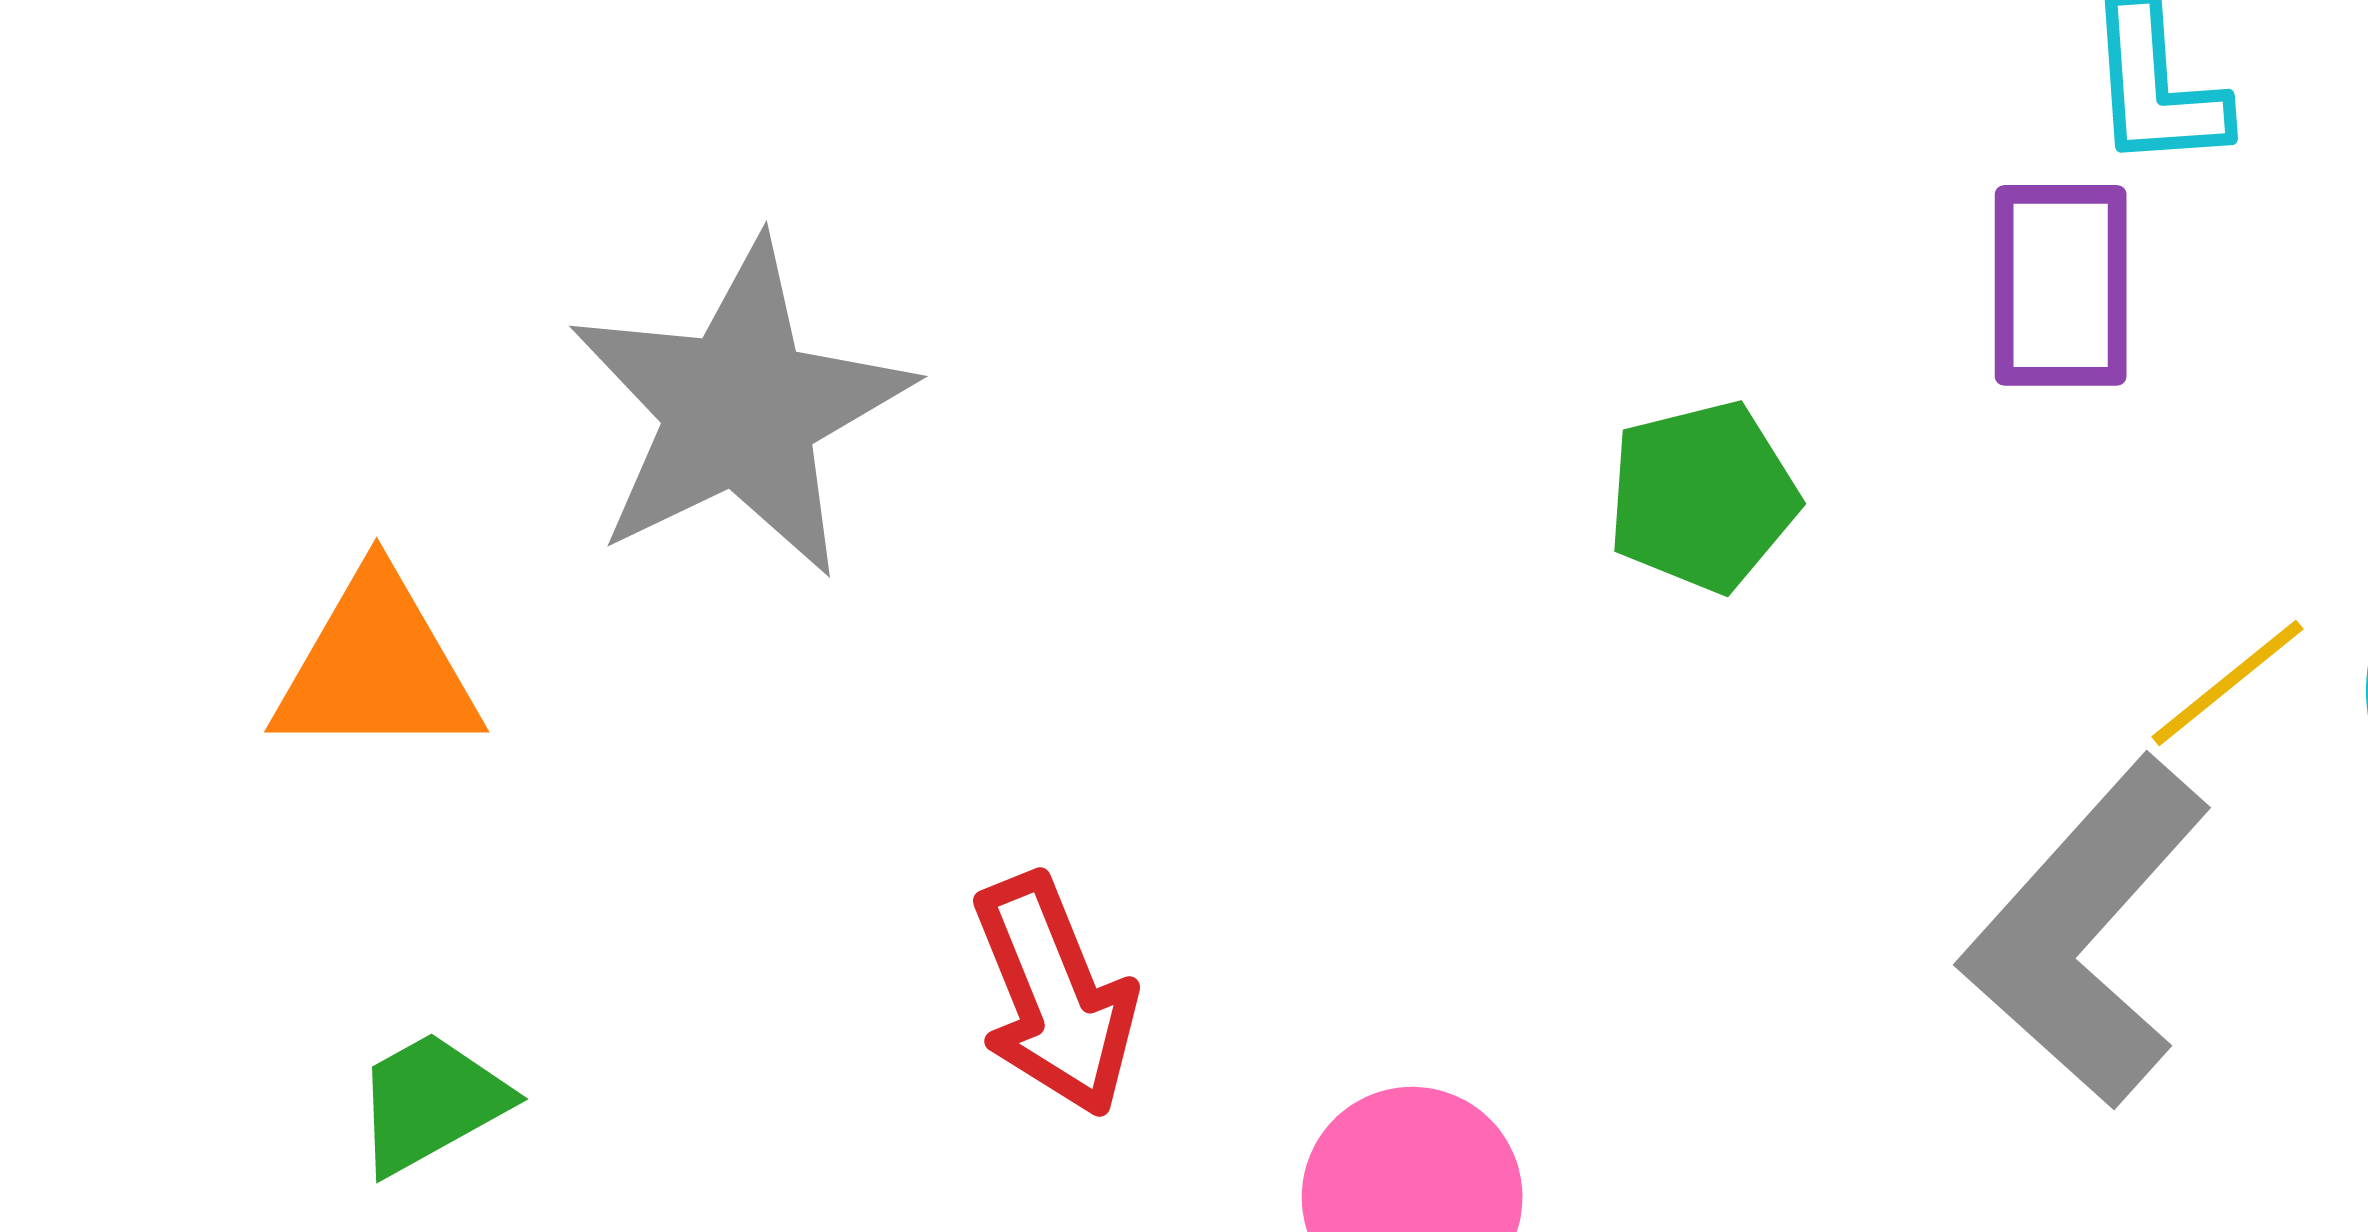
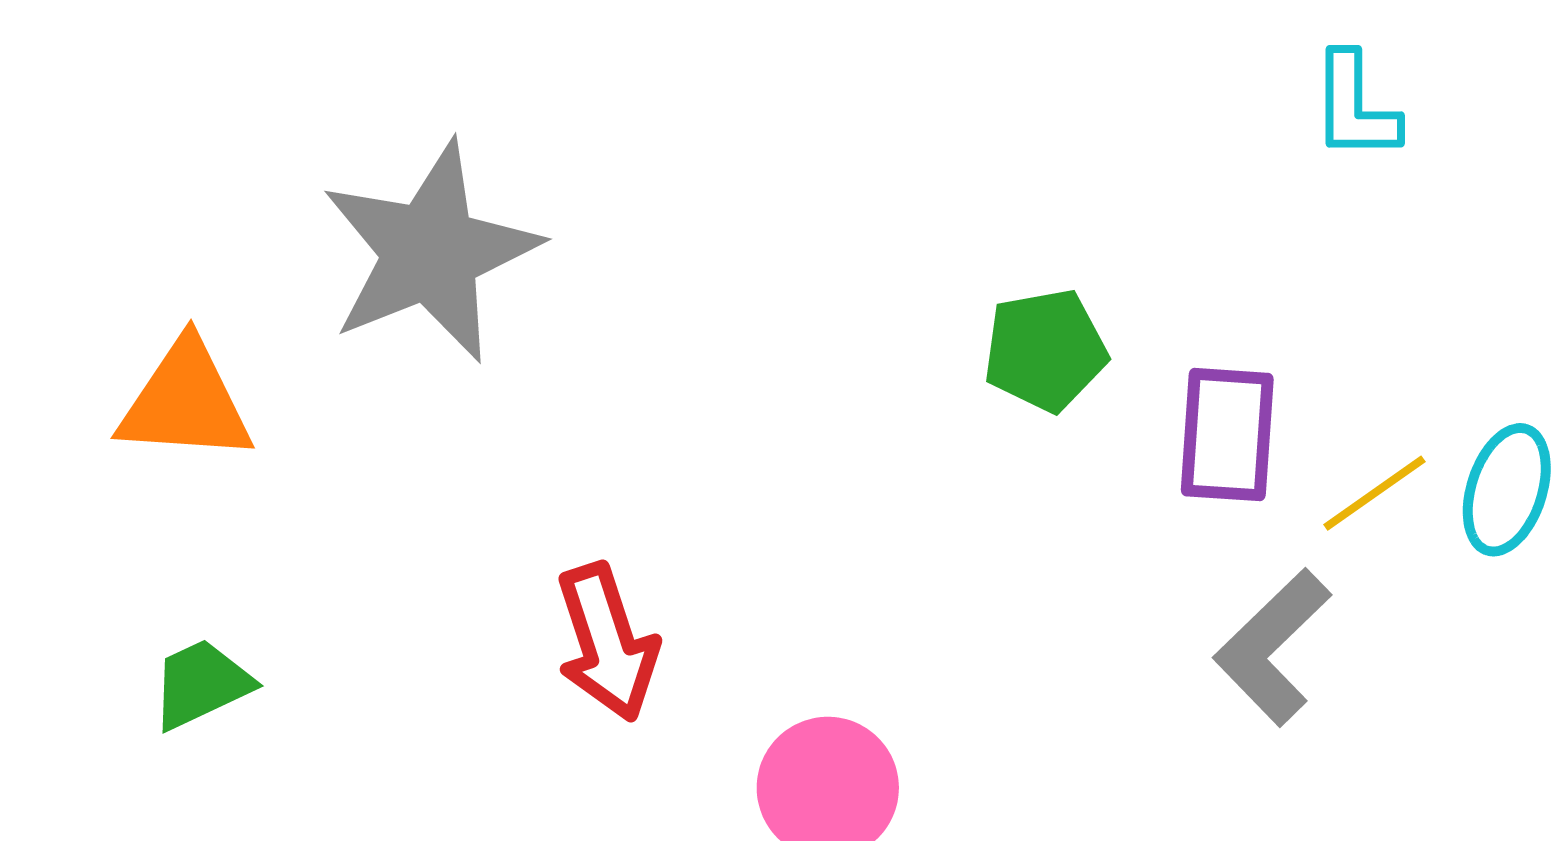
purple rectangle: (2061, 285) -> (1227, 435), moved
gray L-shape: (2086, 932) -> (1272, 647), size x0.7

